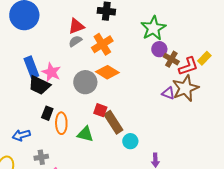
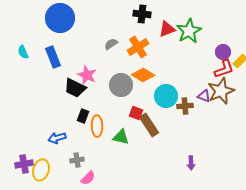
red triangle: (76, 26) -> (167, 29), moved
purple circle: (159, 49) -> (223, 52), moved
brown cross: (171, 59) -> (185, 106), moved, turned -35
blue rectangle: (31, 67) -> (53, 57), moved
cyan circle: (130, 141) -> (166, 96), moved, size x1.5

